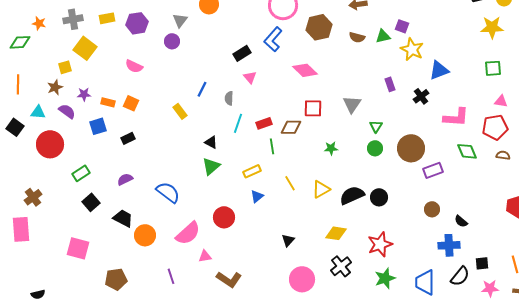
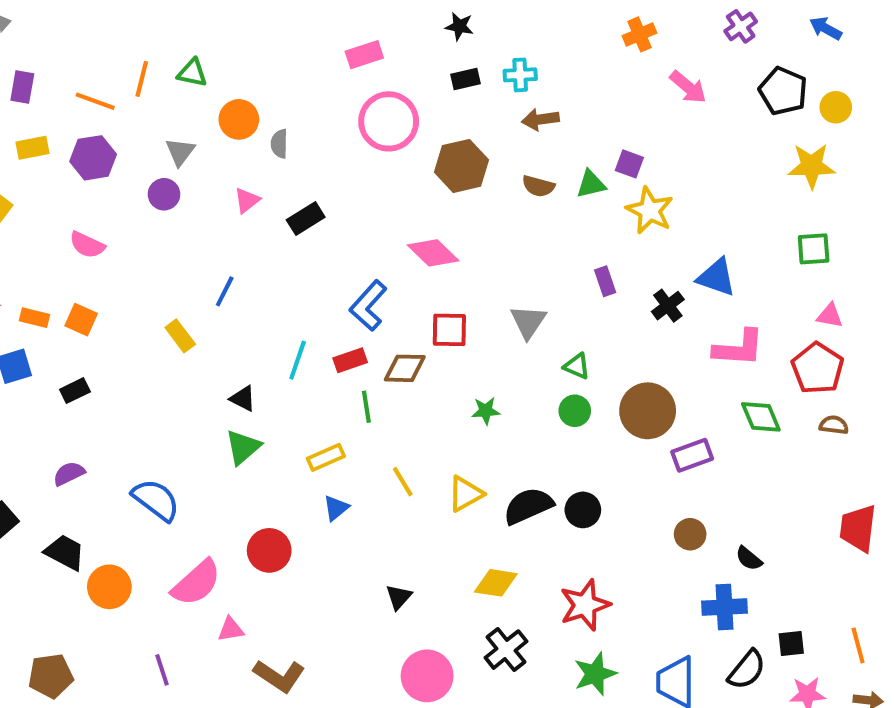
blue L-shape: (273, 39) -> (368, 306), moved
blue triangle: (439, 70) -> (716, 277), moved, turned 40
pink triangle: (250, 77) -> (247, 200), moved, turned 32
gray semicircle: (229, 98) -> (279, 144), moved
green triangle: (376, 126) -> (577, 366), turned -40
red pentagon: (495, 127) -> (818, 368), turned -30

